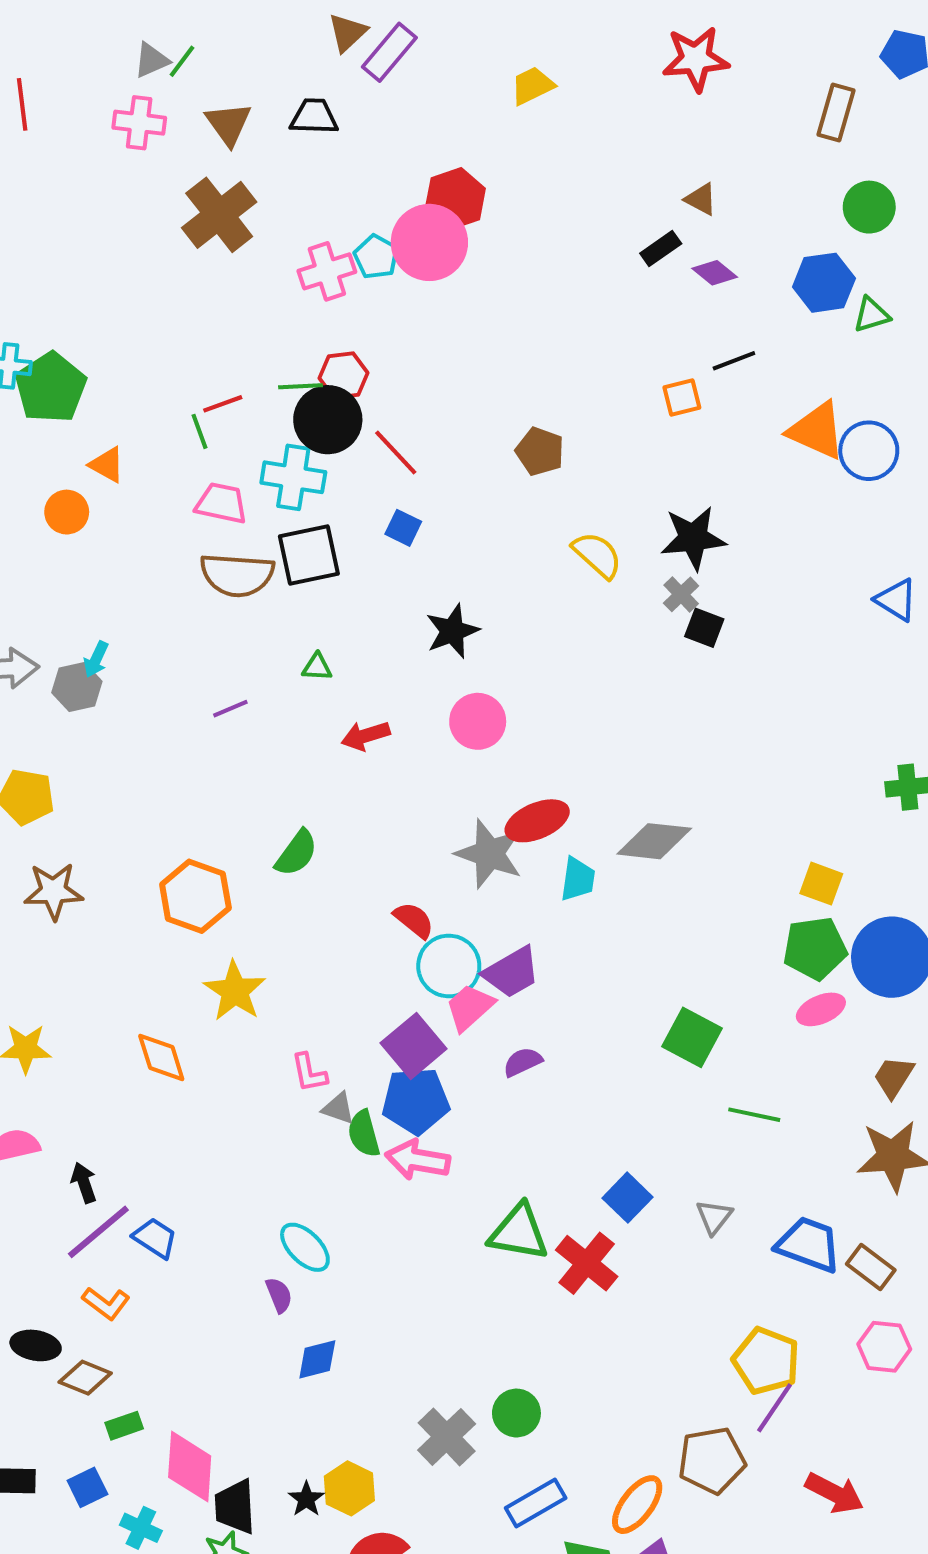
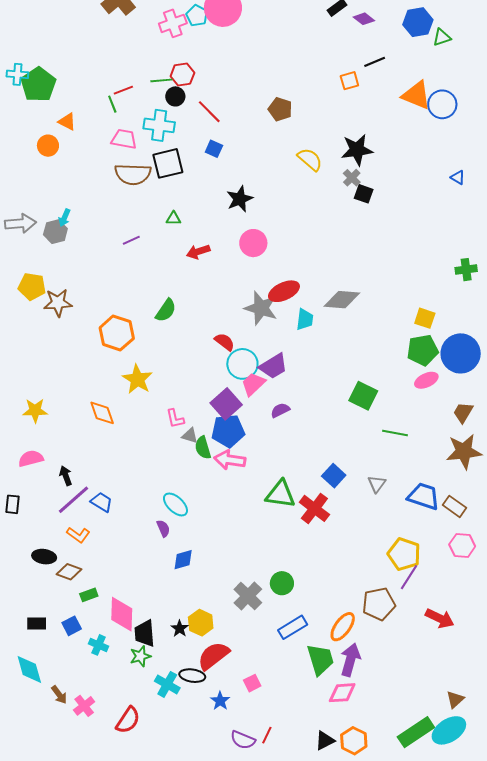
black circle: (328, 420) -> (175, 96), size x0.6
blue triangle: (896, 600) -> (458, 177), size x0.7
brown star: (53, 891) -> (58, 303), moved

